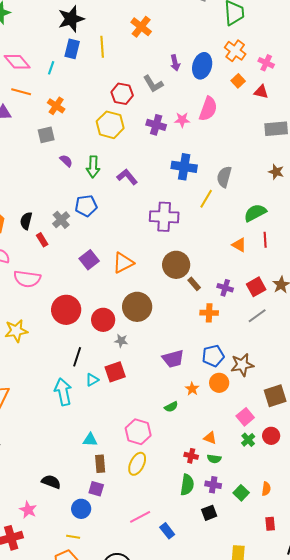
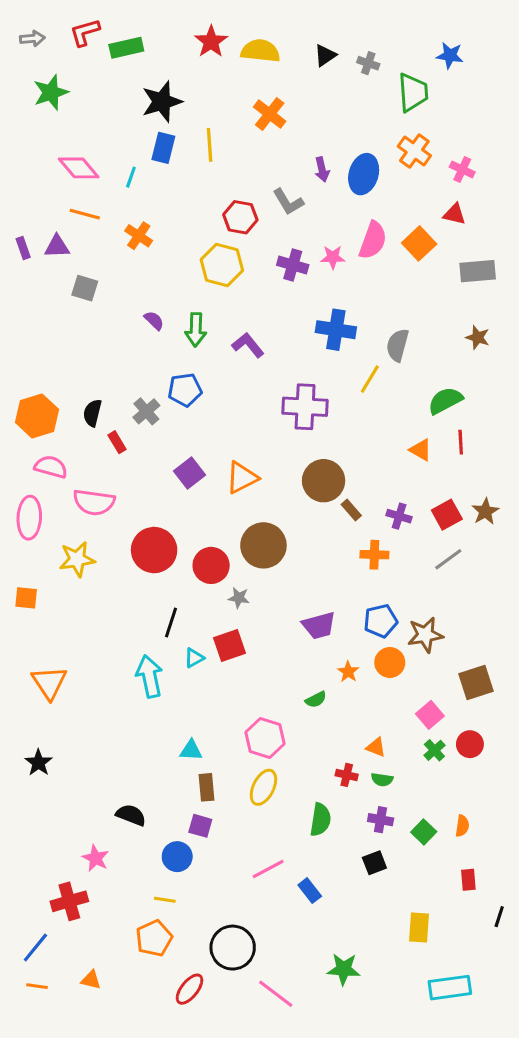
orange square: (238, 81) -> (419, 243), moved, size x1.5
gray square: (46, 135) -> (85, 288), moved, turned 30
yellow star: (16, 331) -> (77, 559), moved
green semicircle: (187, 485) -> (320, 820), moved

